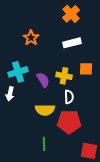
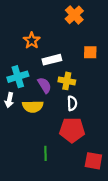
white rectangle: (72, 43) -> (52, 60), moved
orange square: (86, 69) -> (90, 52), moved
yellow semicircle: (45, 110) -> (33, 107), moved

